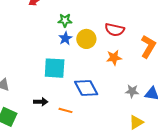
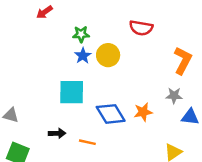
red semicircle: (115, 30) -> (141, 28), moved
orange star: (114, 58) -> (143, 112), moved
gray star: (132, 91) -> (174, 96), moved

